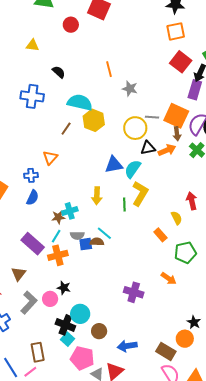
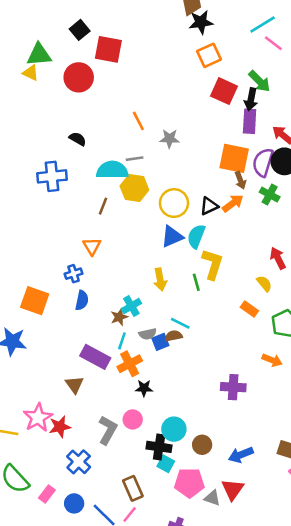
red circle: (71, 25) -> (79, 77), size x1.5
yellow triangle: (32, 45) -> (31, 73), moved, turned 32
gray line: (152, 117) -> (135, 159), moved
yellow circle: (135, 128) -> (174, 203), moved
brown triangle: (19, 274) -> (74, 385), moved
black star: (64, 288) -> (144, 388), moved

